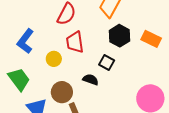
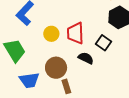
red trapezoid: (75, 42) -> (75, 33), moved

